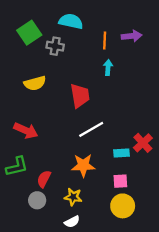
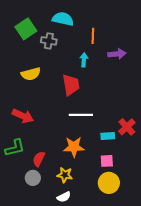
purple arrow: (132, 36) -> (117, 54), moved
cyan arrow: (108, 68) -> (84, 60), moved
white line: (91, 129) -> (81, 115), turned 30

